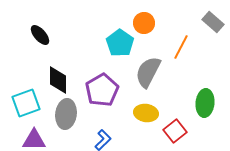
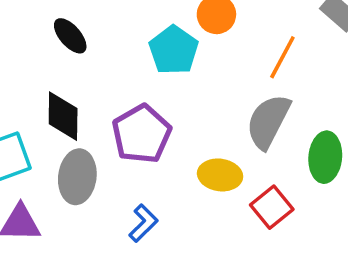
black ellipse: (40, 35) -> (70, 36), moved
gray semicircle: (148, 72) -> (268, 121), moved

